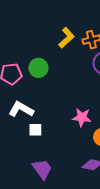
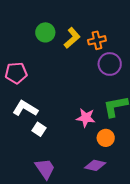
green circle: (38, 68) -> (45, 32), moved
white square: (35, 130) -> (39, 129), turned 32

